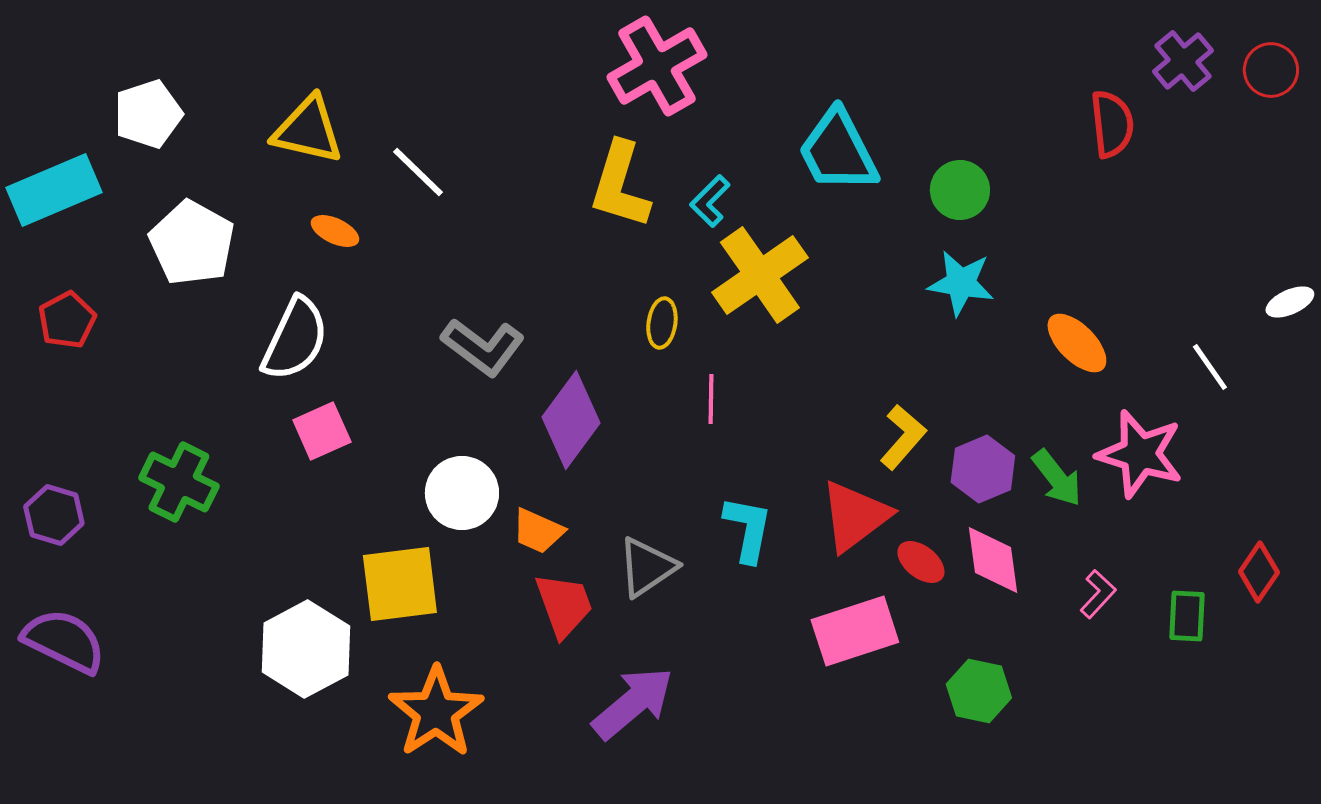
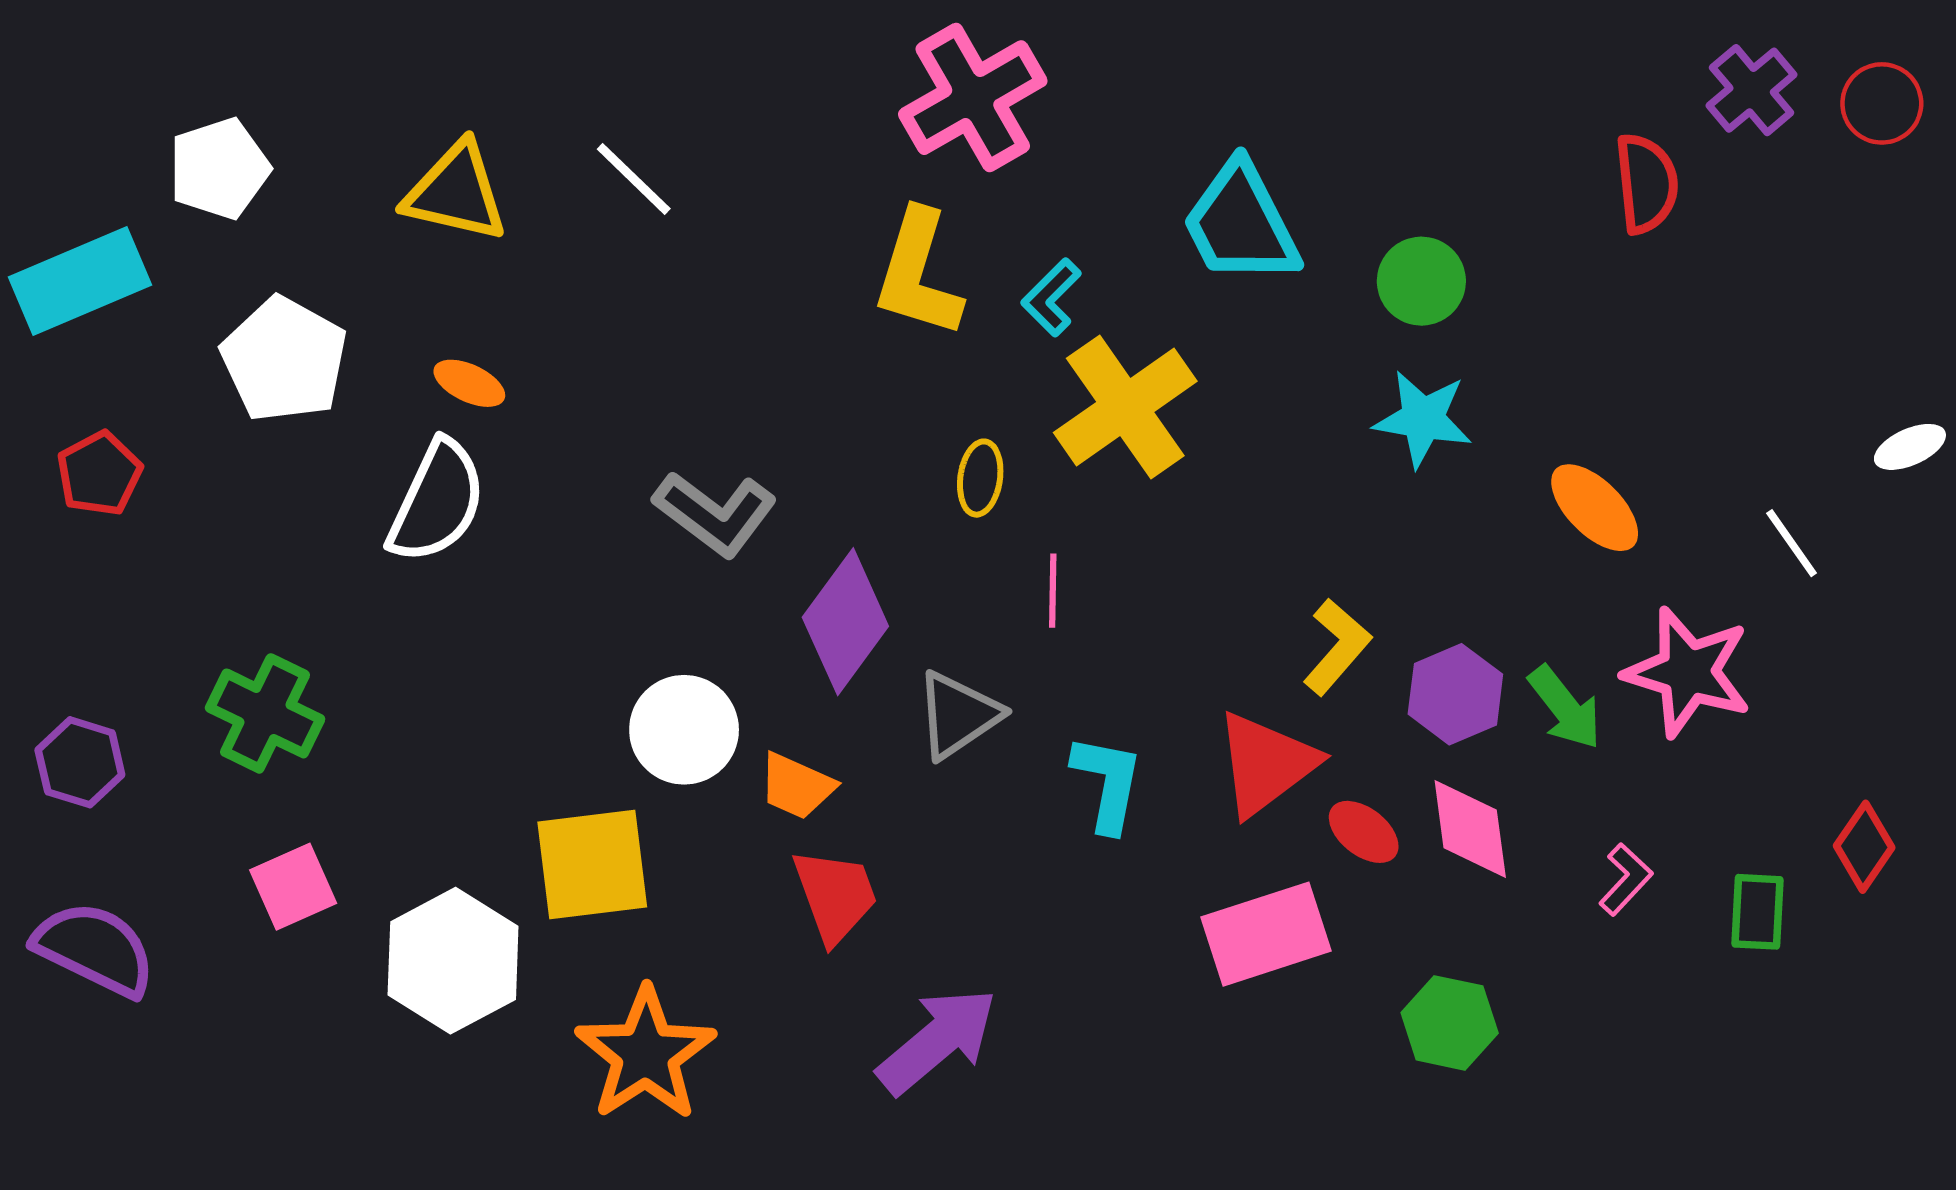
white line: (418, 172) -> (634, 179), moved
orange ellipse: (335, 231) -> (469, 383), moved
pink square: (322, 431) -> (293, 887), moved
gray triangle: (647, 567) -> (958, 715), moved

